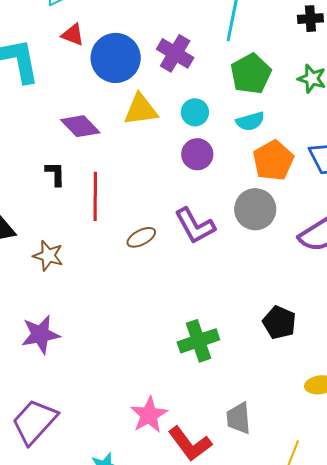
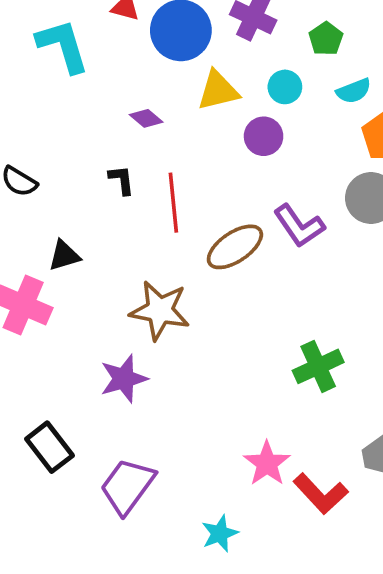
green pentagon: (251, 74) -> (326, 39), moved, size x0.7
purple diamond: (80, 126) -> (146, 118), size x0.7
purple circle: (197, 154) -> (264, 136), moved
brown ellipse: (141, 237) -> (235, 247), size x1.6
brown star: (48, 256) -> (160, 310), moved, size x1.6

